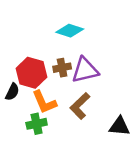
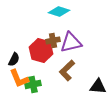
red hexagon: (31, 73) -> (41, 50), moved
orange L-shape: (44, 102) -> (19, 78), moved

